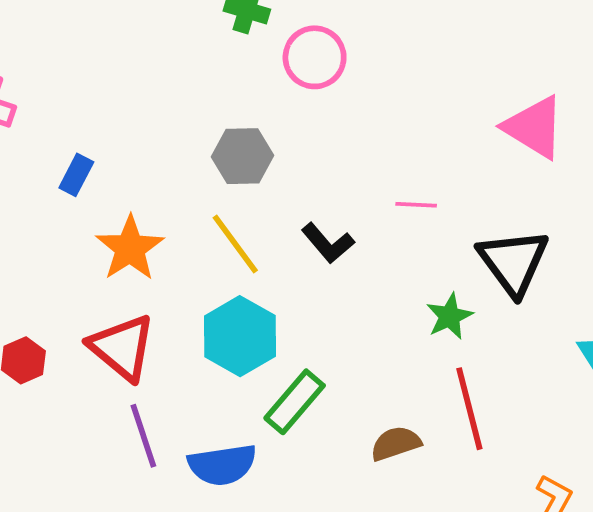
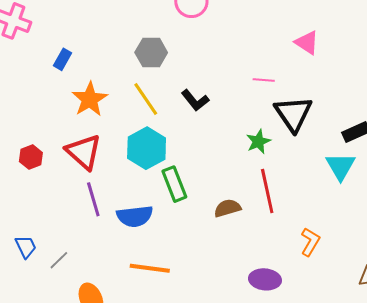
pink triangle: (534, 127) -> (307, 42), size x0.7
pink line: (416, 205) -> (264, 80), moved
green rectangle: (295, 402) -> (174, 184), turned -64

